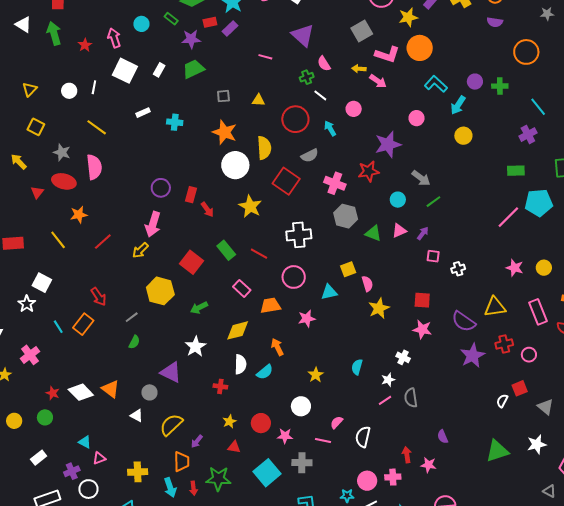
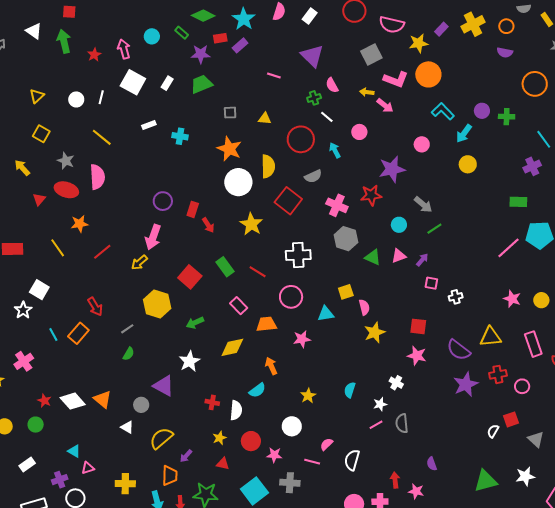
white semicircle: (240, 364) -> (236, 410), moved

